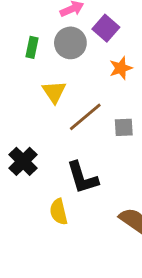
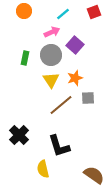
orange star: (121, 68) -> (75, 78), moved
yellow triangle: (54, 92) -> (51, 80), moved
gray square: (124, 127) -> (88, 98), moved

